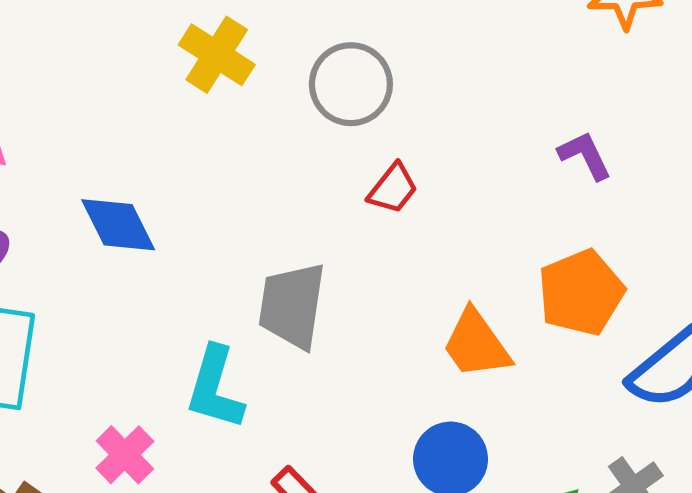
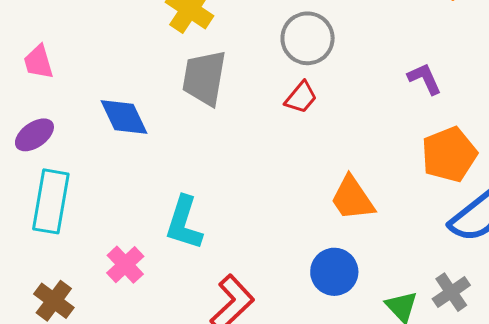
gray circle: (351, 84) -> (308, 38), moved
orange pentagon: (581, 293) -> (449, 154), moved
gray trapezoid: (292, 306) -> (204, 78), moved

